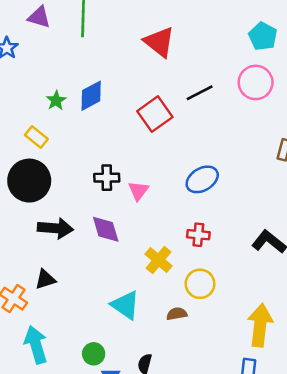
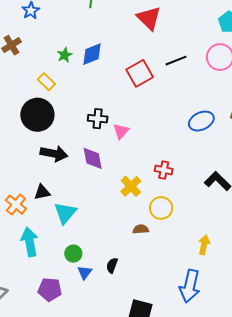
blue ellipse: (202, 179) -> (201, 121), moved
cyan triangle: (125, 305) -> (65, 213), moved, turned 30
yellow arrow: (260, 325) -> (204, 245), size x0.6

